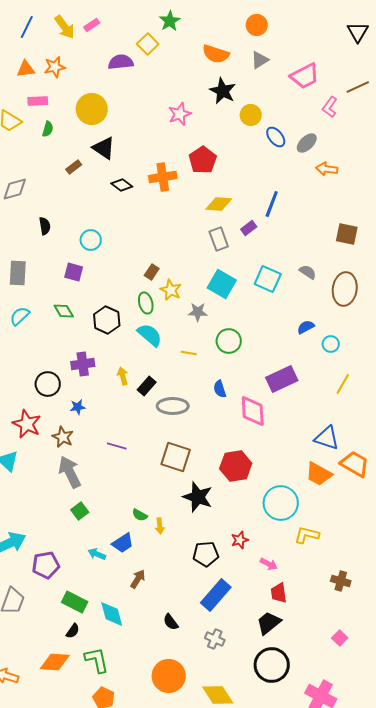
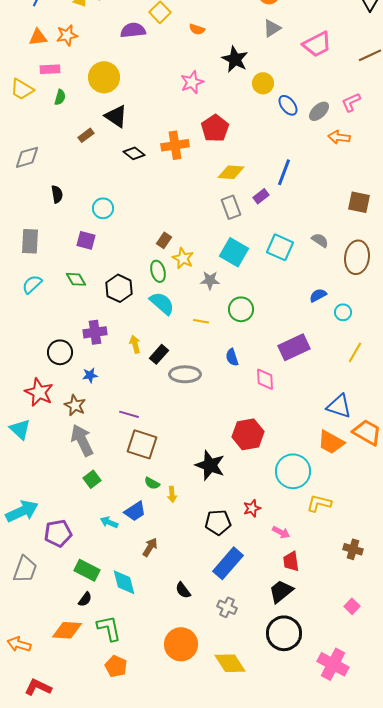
orange semicircle: (216, 54) -> (197, 29), moved, size x0.6
pink L-shape: (330, 107) -> (351, 102), moved, turned 30
pink diamond: (253, 411) -> (265, 379), size x0.7
brown square: (176, 457) -> (142, 444), moved

